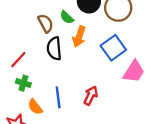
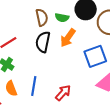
green semicircle: (67, 17) -> (62, 18), turned -48

